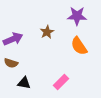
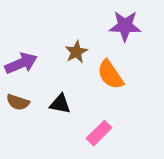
orange semicircle: (79, 46) -> (110, 75), moved
black triangle: (24, 83) -> (60, 104), moved

